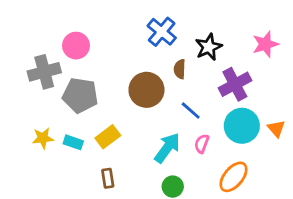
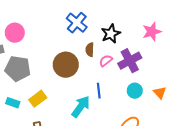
blue line: (191, 111) -> (99, 91), moved, turned 42
cyan circle: (242, 126) -> (135, 91), size x0.6
pink semicircle: (202, 144) -> (106, 61), moved, turned 32

